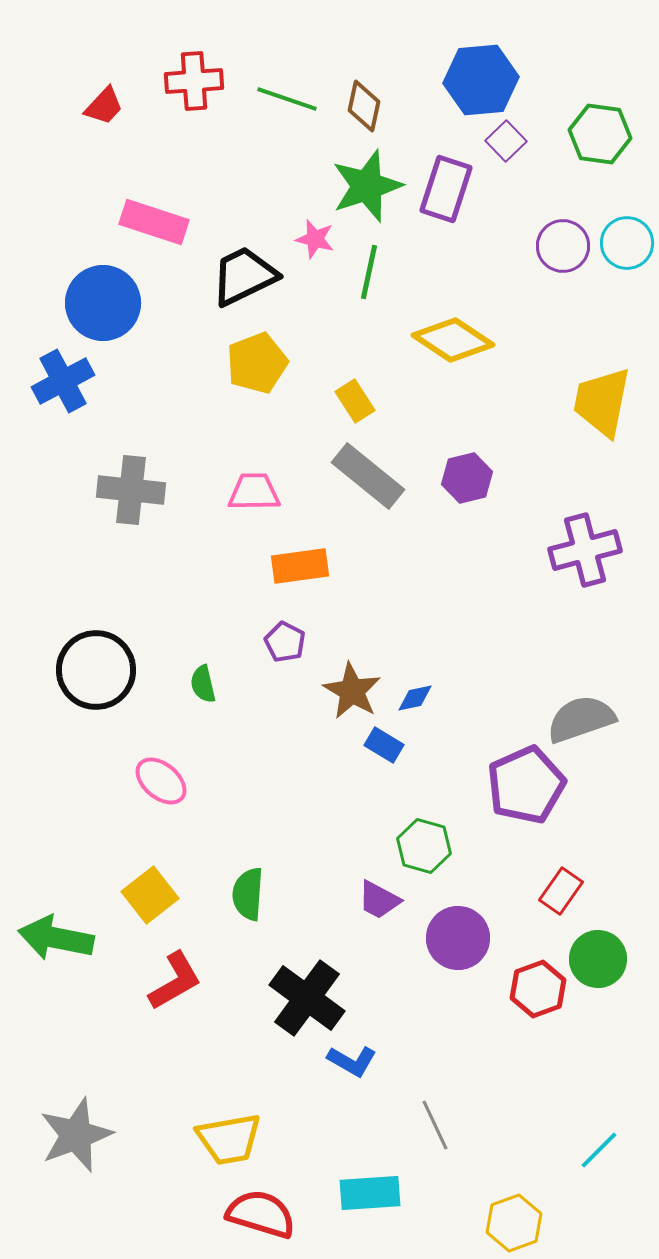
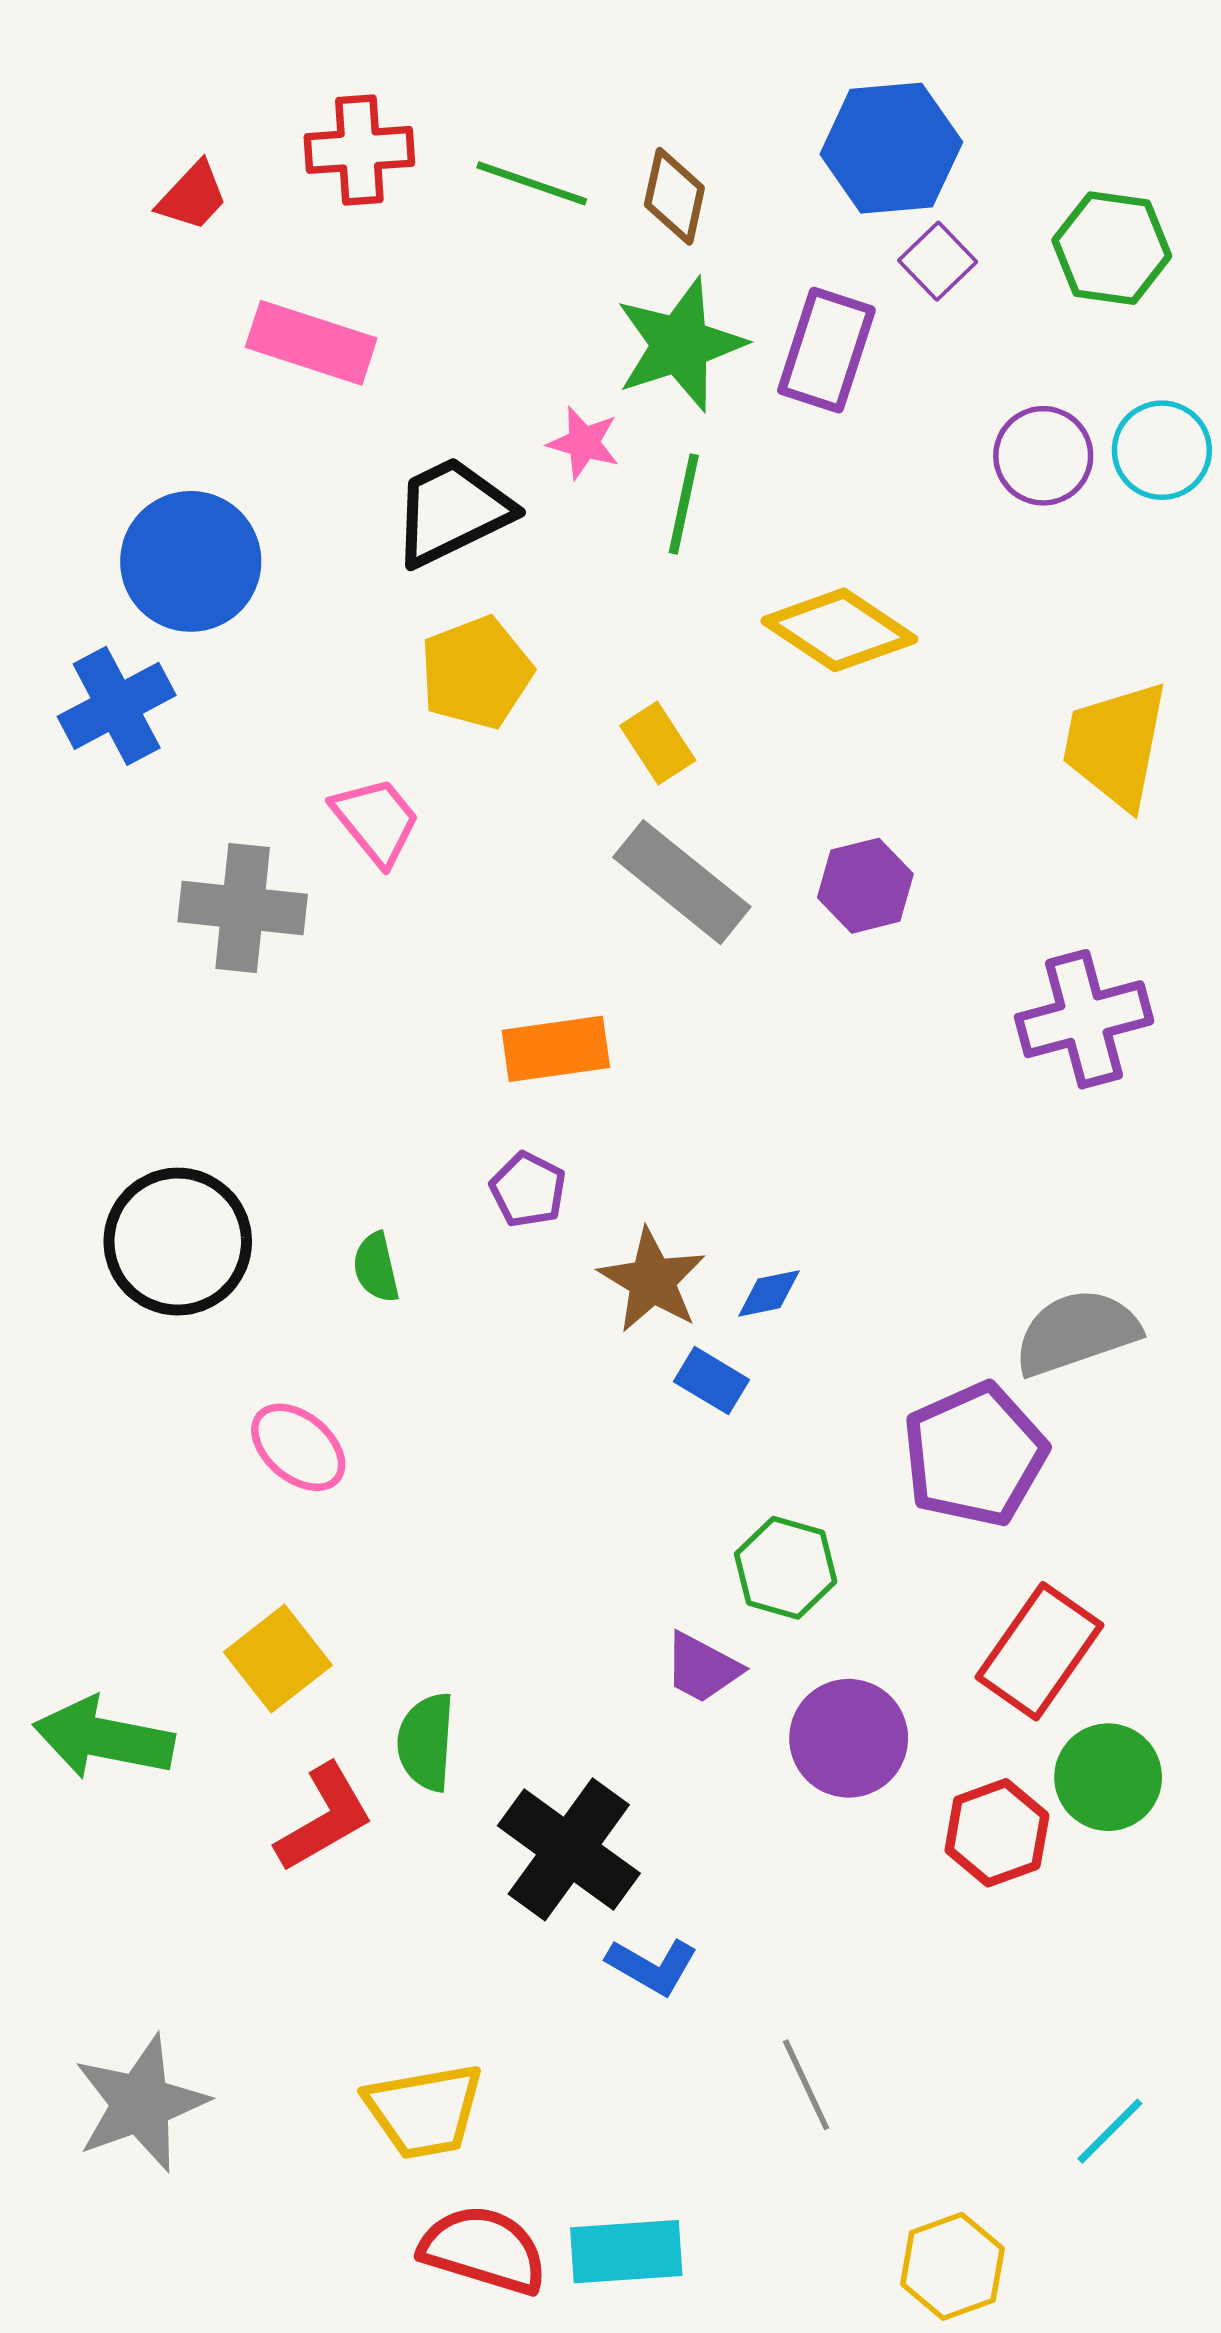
pink rectangle: (154, 222) -> (311, 343), moved
pink trapezoid: (254, 492) -> (376, 821), moved, turned 52
red rectangle: (561, 891) -> (1040, 1651), size x1.5
green semicircle: (248, 894) -> (426, 1742), moved
cyan rectangle: (370, 1193) -> (626, 2252), moved

